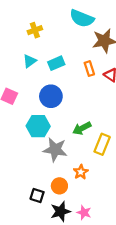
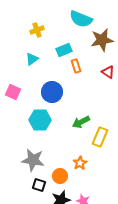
cyan rectangle: (56, 63) -> (64, 50), moved
orange rectangle: (89, 69) -> (76, 66), moved
gray star: (55, 150) -> (33, 160), moved

